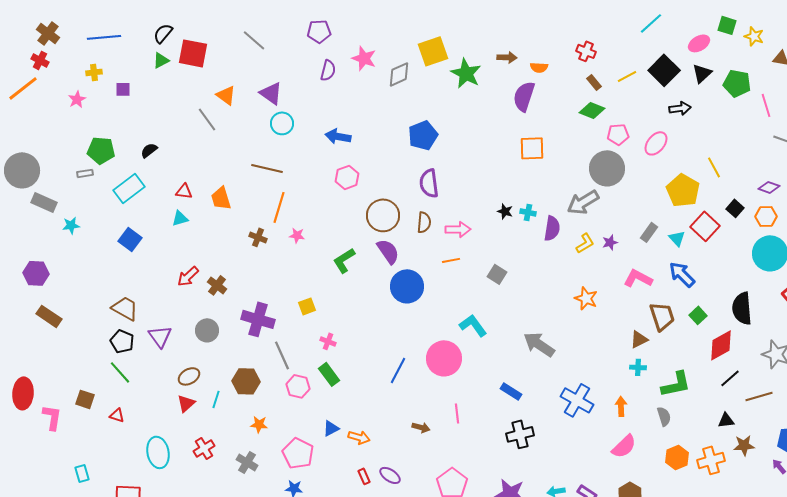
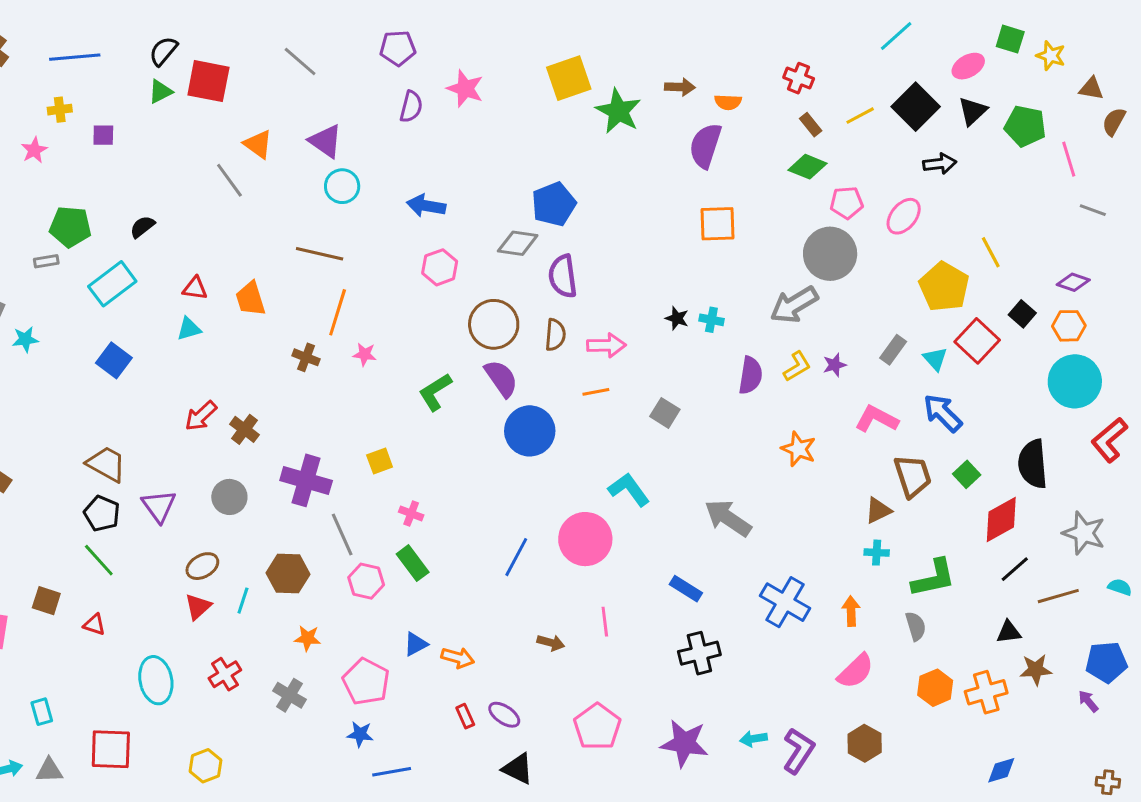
gray diamond: (399, 74) -> (518, 243), moved, turned 32
purple semicircle: (552, 228) -> (750, 375), moved

